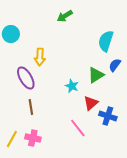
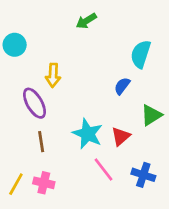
blue semicircle: (115, 65) -> (122, 86), moved
green triangle: (96, 75) -> (151, 115), moved
cyan star: (72, 86) -> (88, 134), moved, size x1.6
blue cross: (108, 116) -> (143, 175), moved

